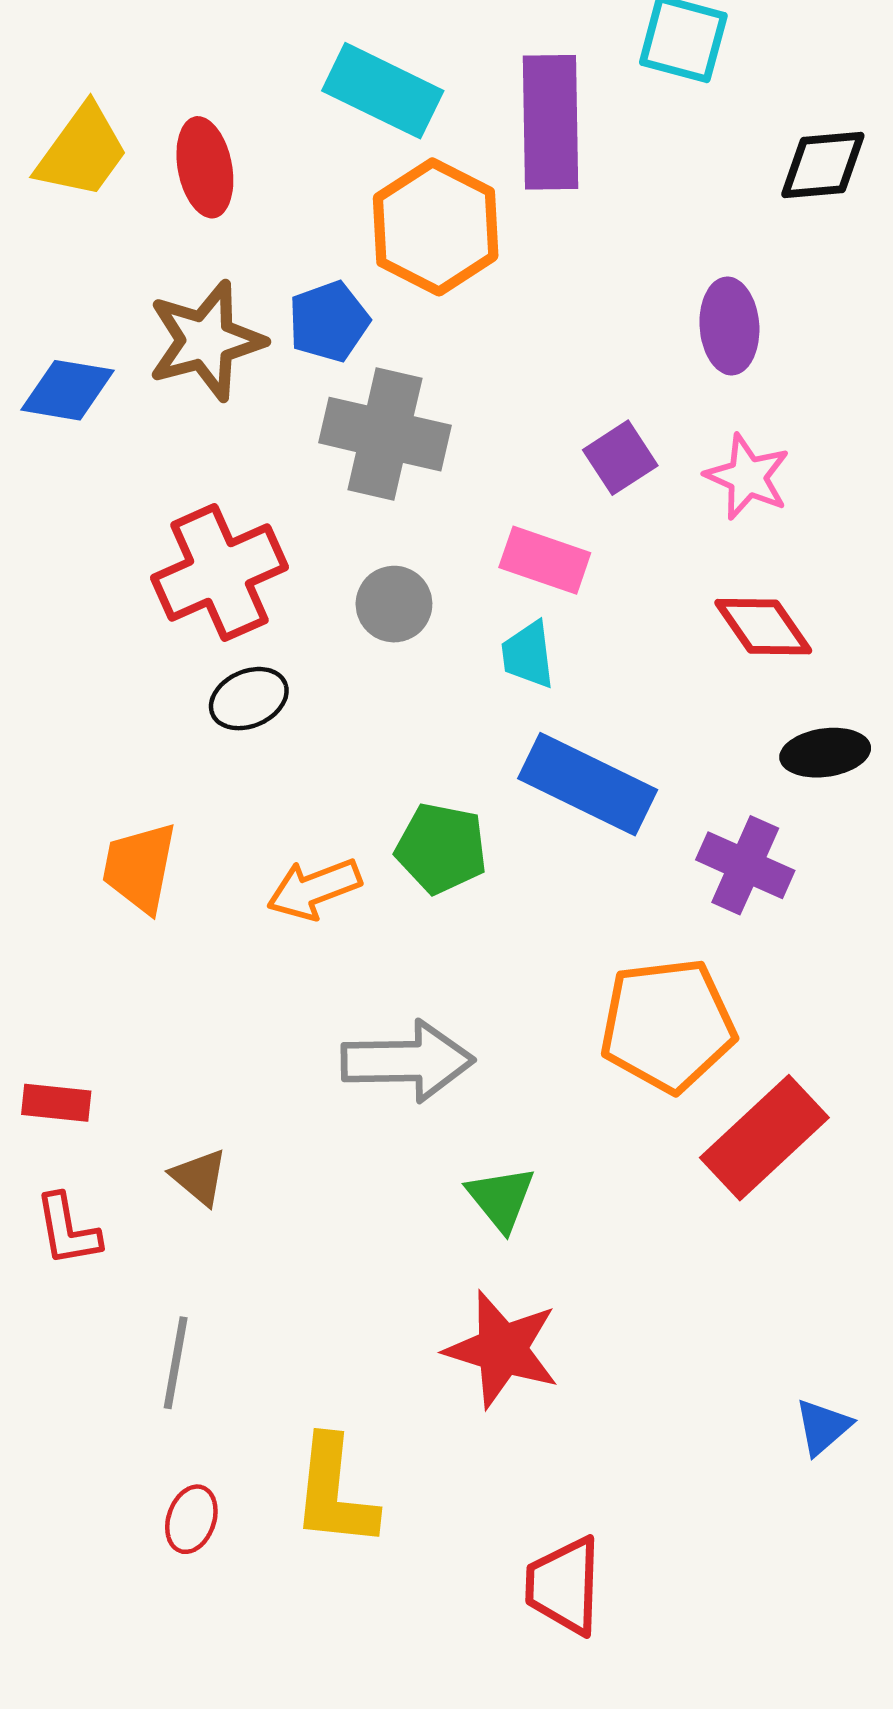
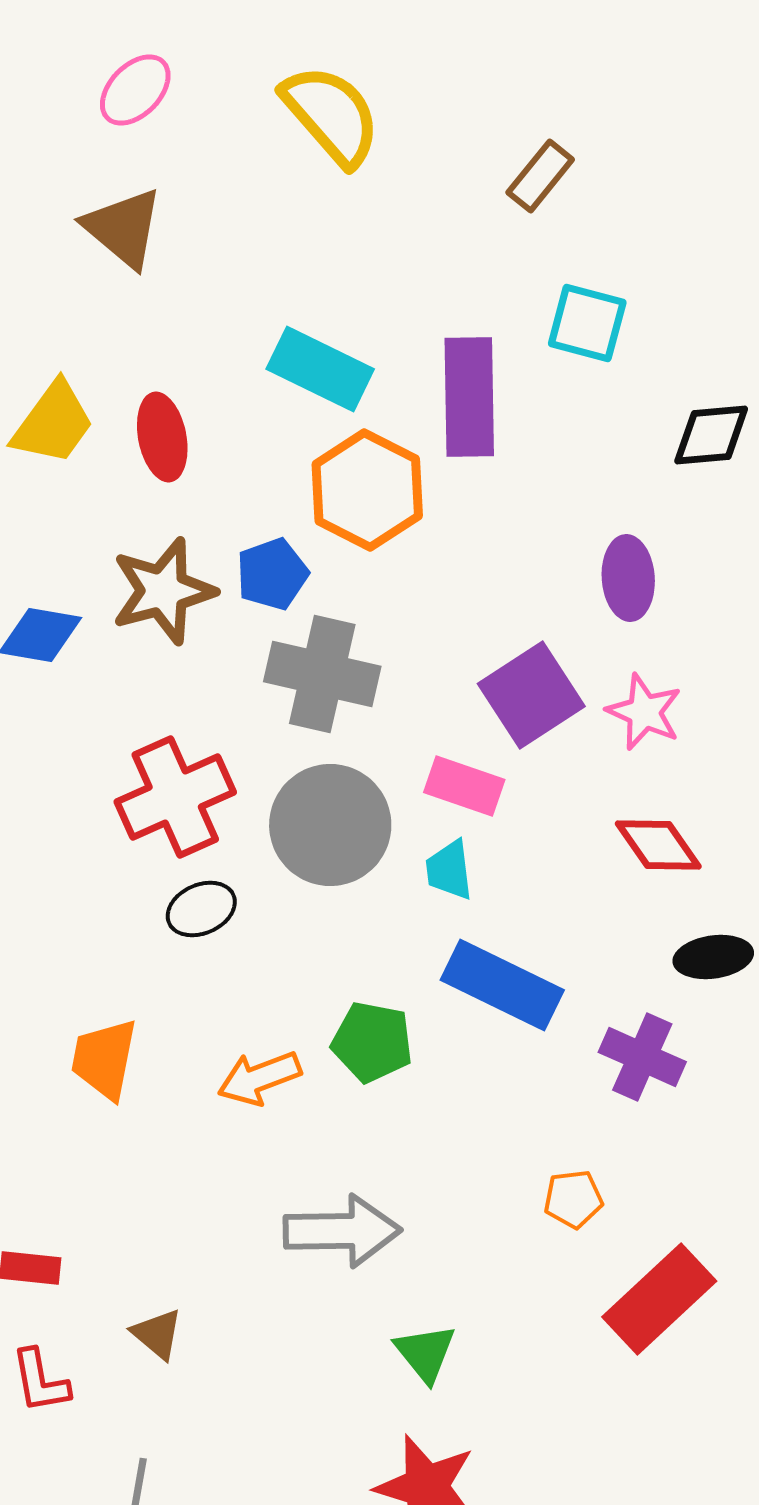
purple square: (620, 458) -> (531, 695), size x1.6
gray circle: (394, 604) -> (330, 825), size x1.8
orange pentagon: (668, 1025) -> (573, 1199), size x0.5

